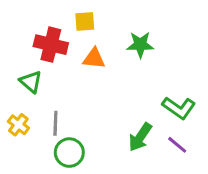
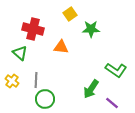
yellow square: (85, 21) -> (70, 14), moved, turned -32
orange triangle: (94, 58) -> (61, 47), moved
purple line: (177, 145) -> (112, 103), moved

